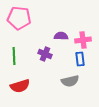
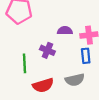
green line: (14, 56) -> (25, 63), moved
red semicircle: (20, 86) -> (43, 85), moved

